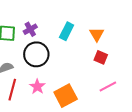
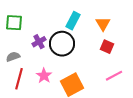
purple cross: (30, 29) -> (39, 42), moved
black circle: (36, 54) -> (62, 44), moved

